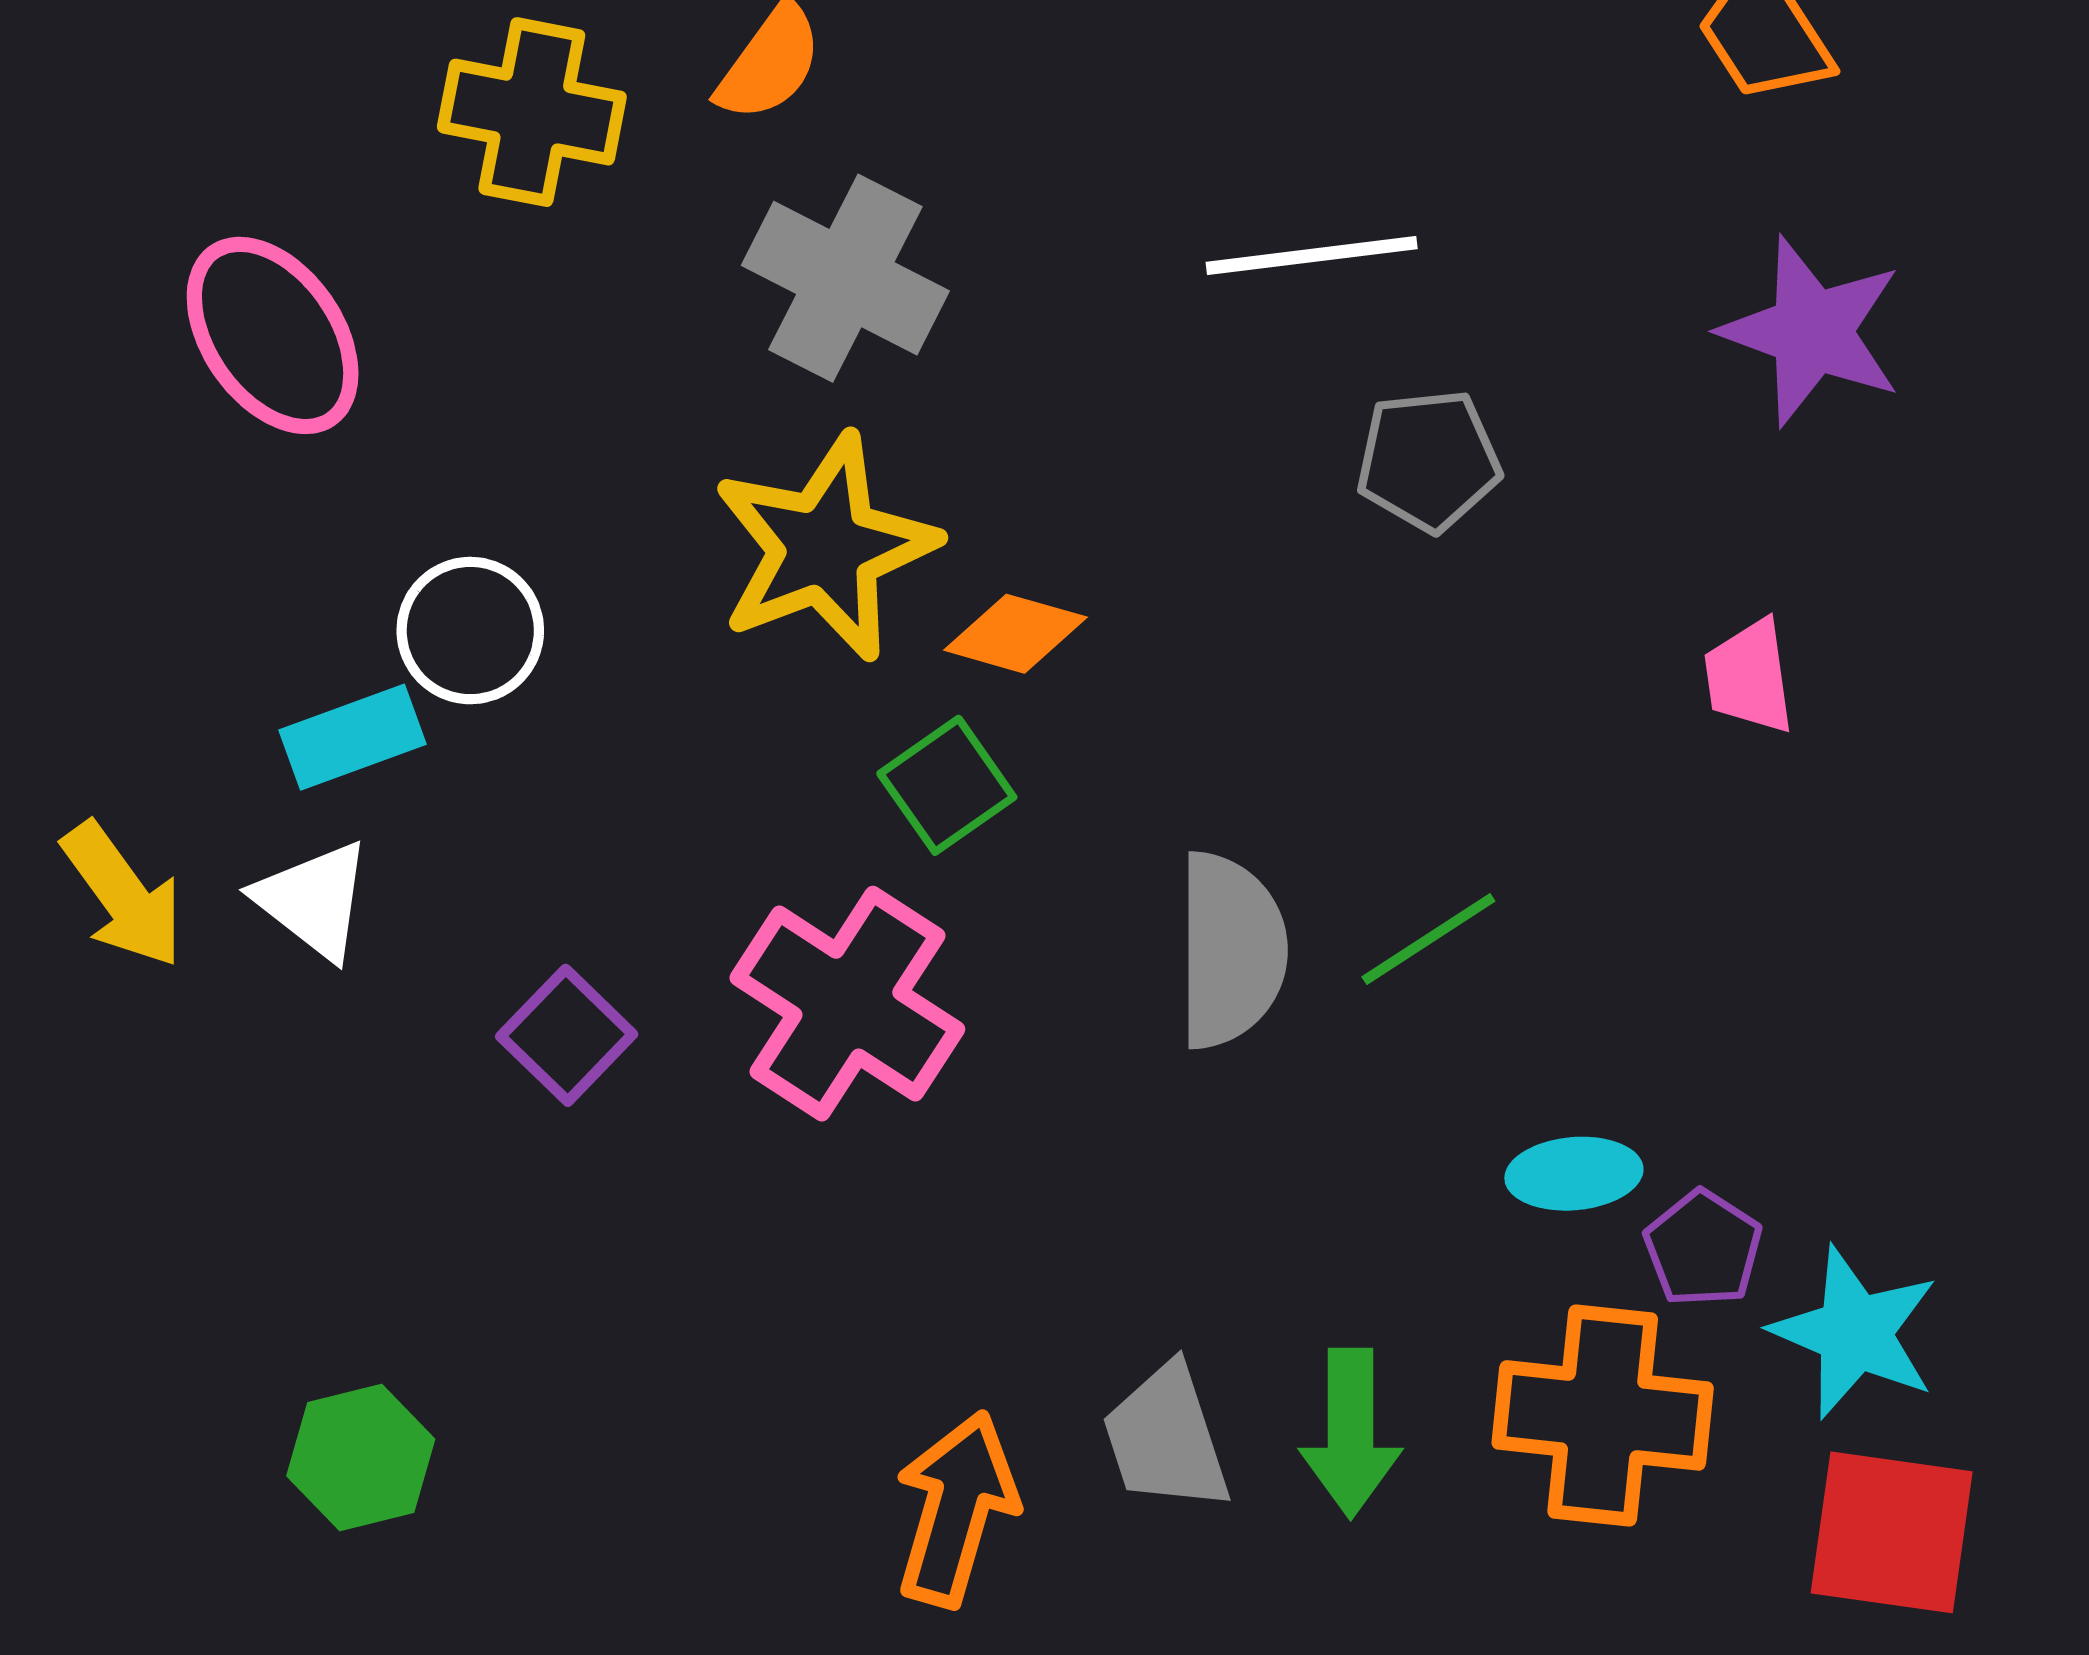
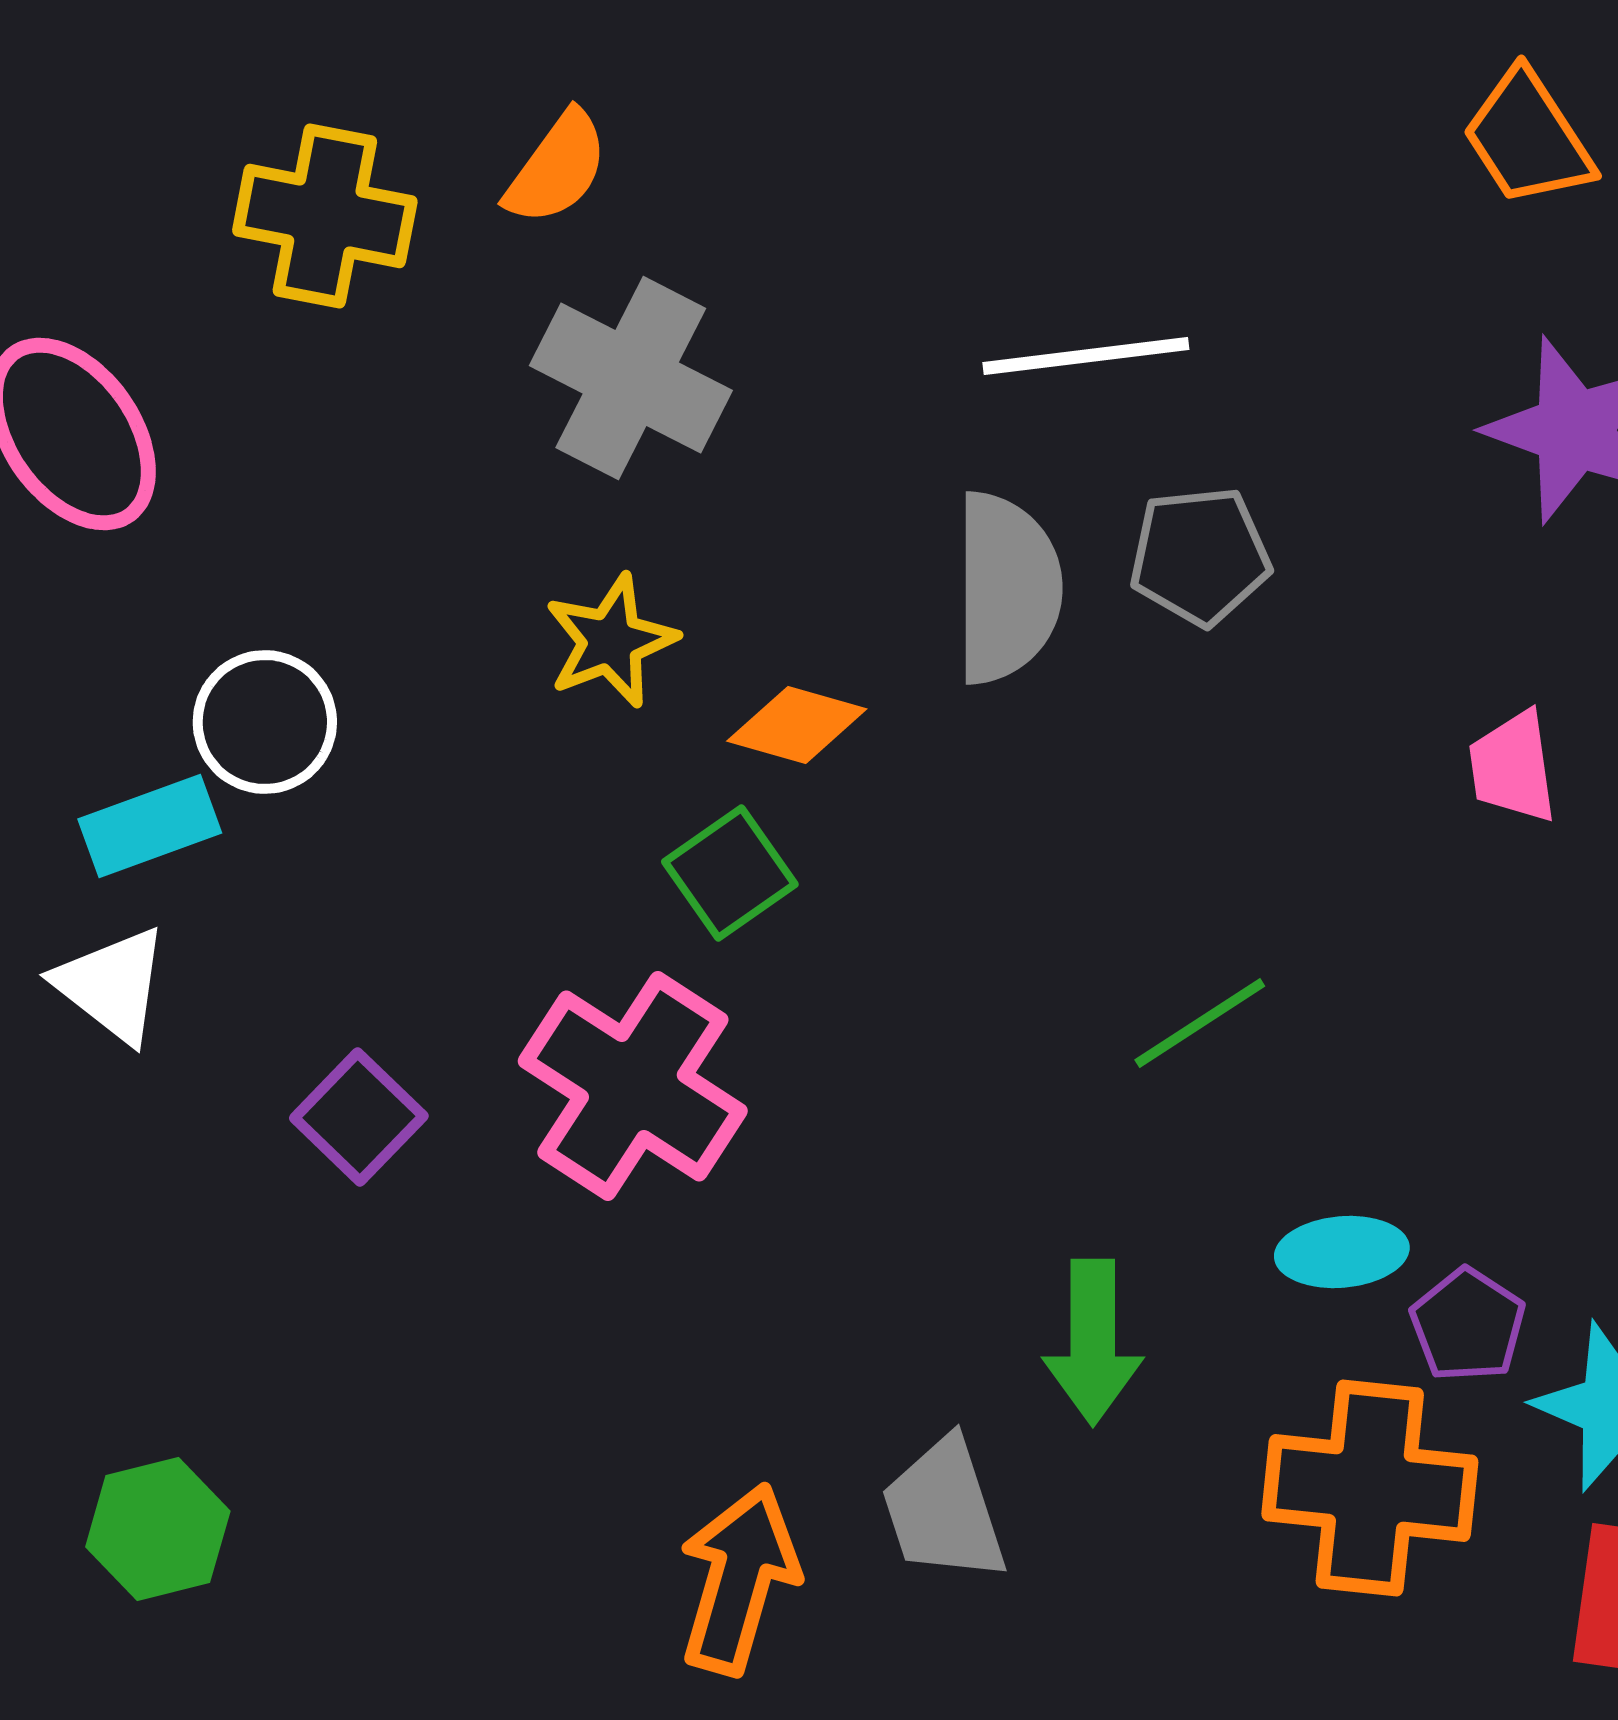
yellow star: (825, 548) -> (611, 641), size x0.6
gray semicircle: (1231, 950) -> (1007, 588), moved
green arrow: (1351, 1433) -> (1093, 1342), moved

